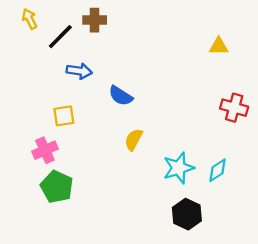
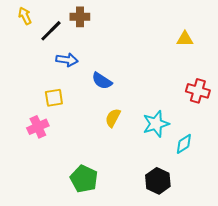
cyan star: (179, 168) -> (156, 124), moved
green pentagon: (57, 187) -> (84, 179), moved

